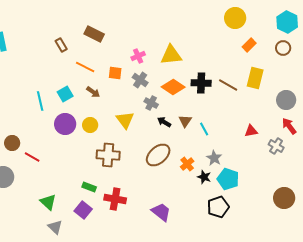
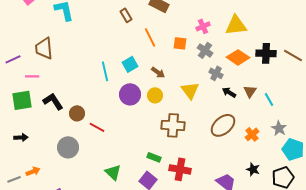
orange line: (85, 67) -> (150, 37), turned 36
brown arrow: (93, 92) -> (158, 72), moved
black star: (204, 177) -> (253, 169), moved

